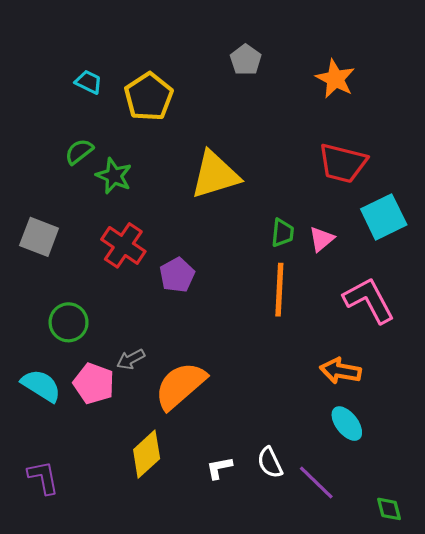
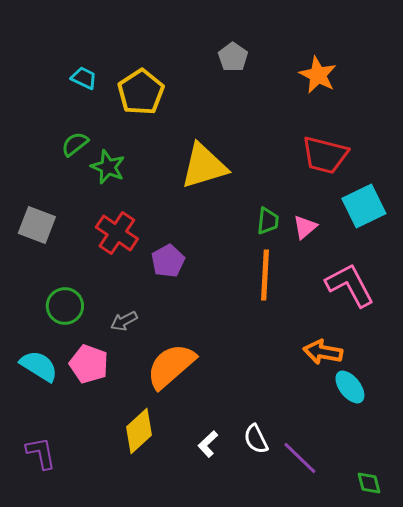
gray arrow: (131, 359) -> (124, 321), moved
cyan ellipse: (347, 424) -> (350, 387), moved
white L-shape: (219, 468) -> (208, 444), turned -32

